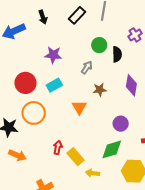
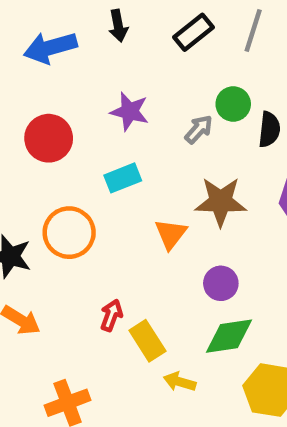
gray arrow: (87, 67) -> (199, 129), moved
red circle: (25, 83) -> (49, 138), moved
brown star: (100, 90) -> (221, 202), size x1.6
purple circle: (121, 124) -> (221, 283), moved

